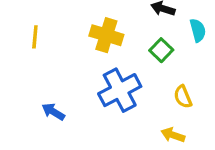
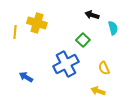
yellow cross: (106, 35) -> (37, 23), moved
green square: (161, 50) -> (83, 40), moved

